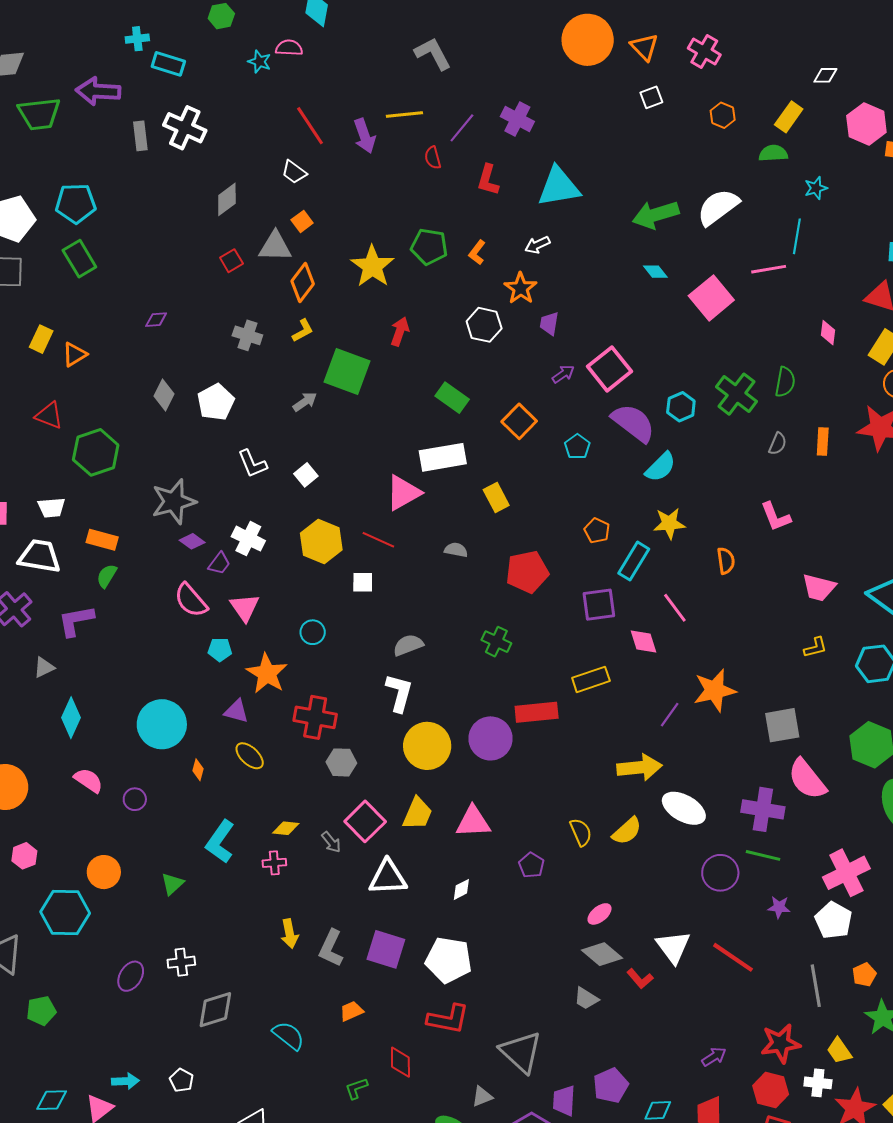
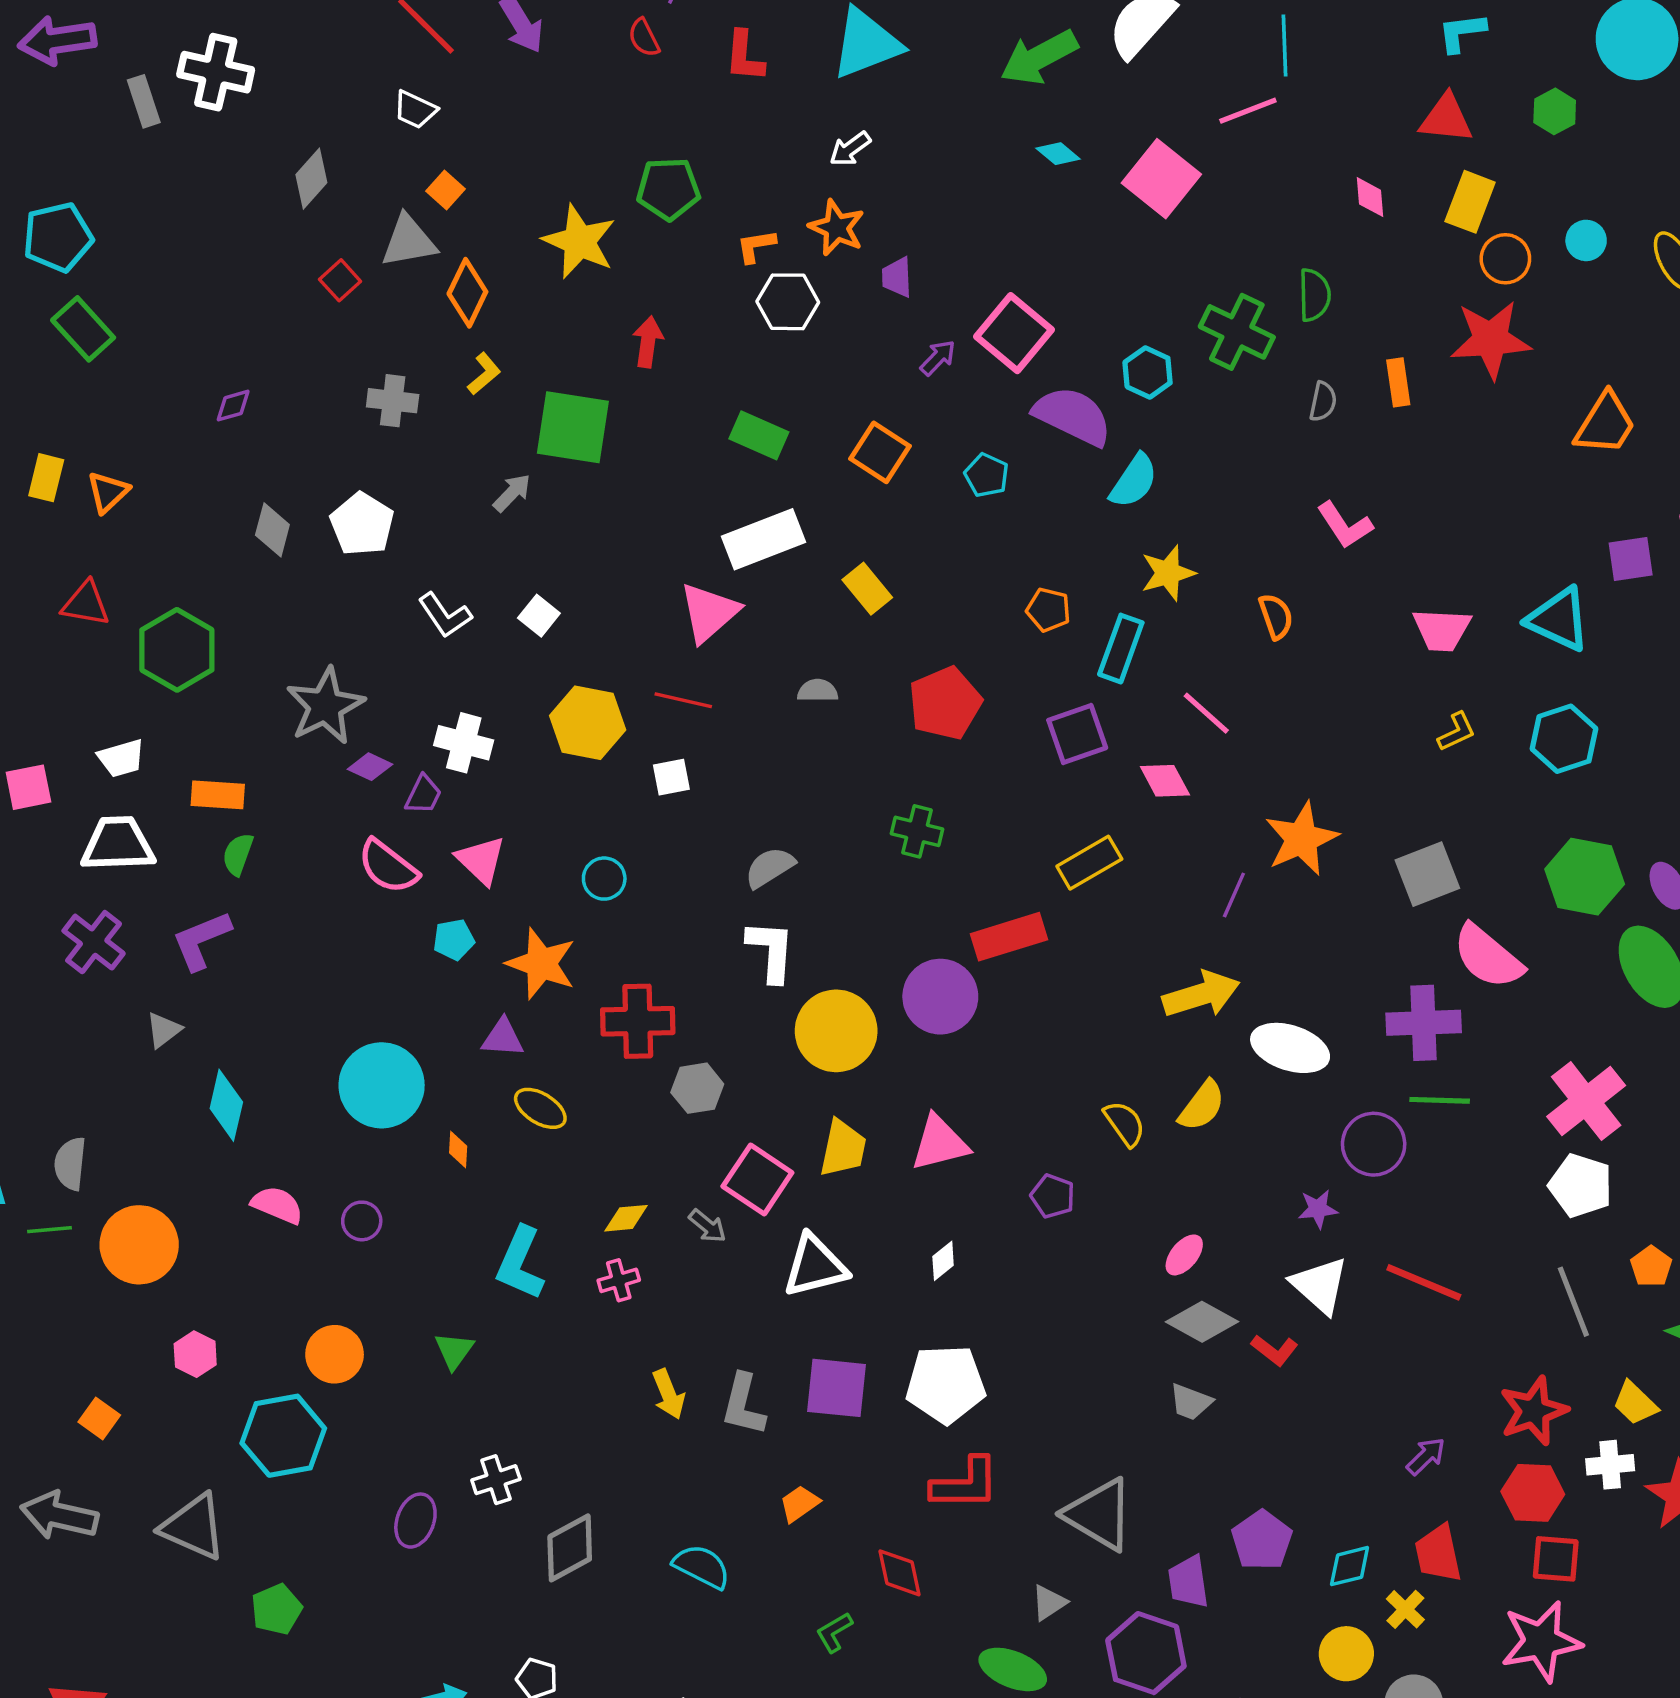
orange L-shape: (477, 253) -> (756, 246), moved, turned 55
purple star: (779, 907) -> (1318, 1209), moved

